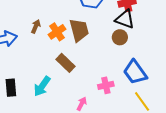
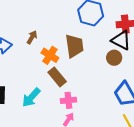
orange cross: (57, 32) -> (50, 55), moved, turned -30
pink cross: (106, 85) -> (68, 100), moved

